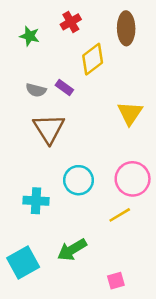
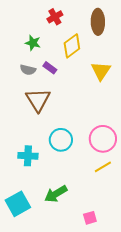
green star: (30, 36) -> (33, 43), moved
yellow triangle: (130, 113) -> (101, 71), moved
yellow line: (120, 215) -> (103, 167), moved

